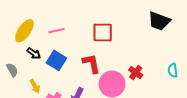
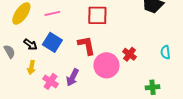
black arrow: (34, 53) -> (30, 44), moved
yellow arrow: (35, 86) -> (31, 67), turned 40

